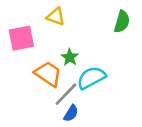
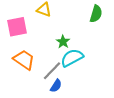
green star: (70, 57) -> (63, 42), moved
orange trapezoid: (48, 74) -> (24, 60), moved

